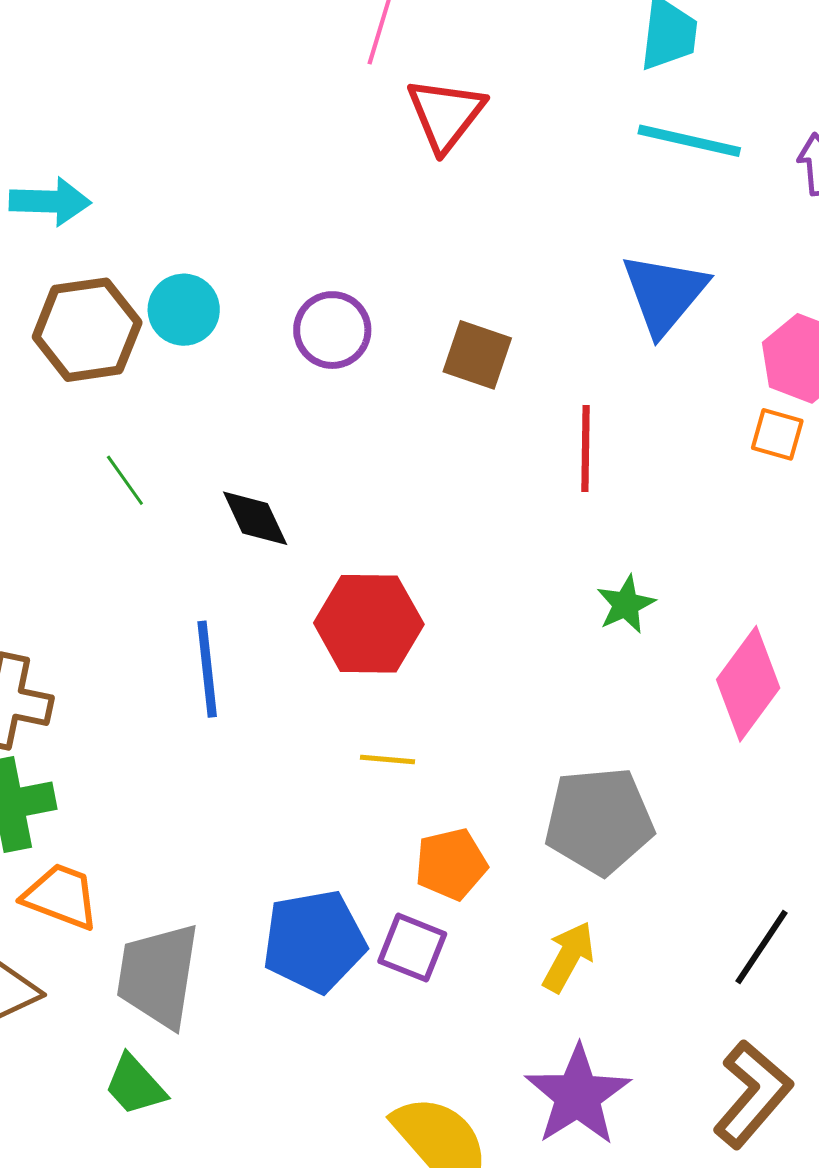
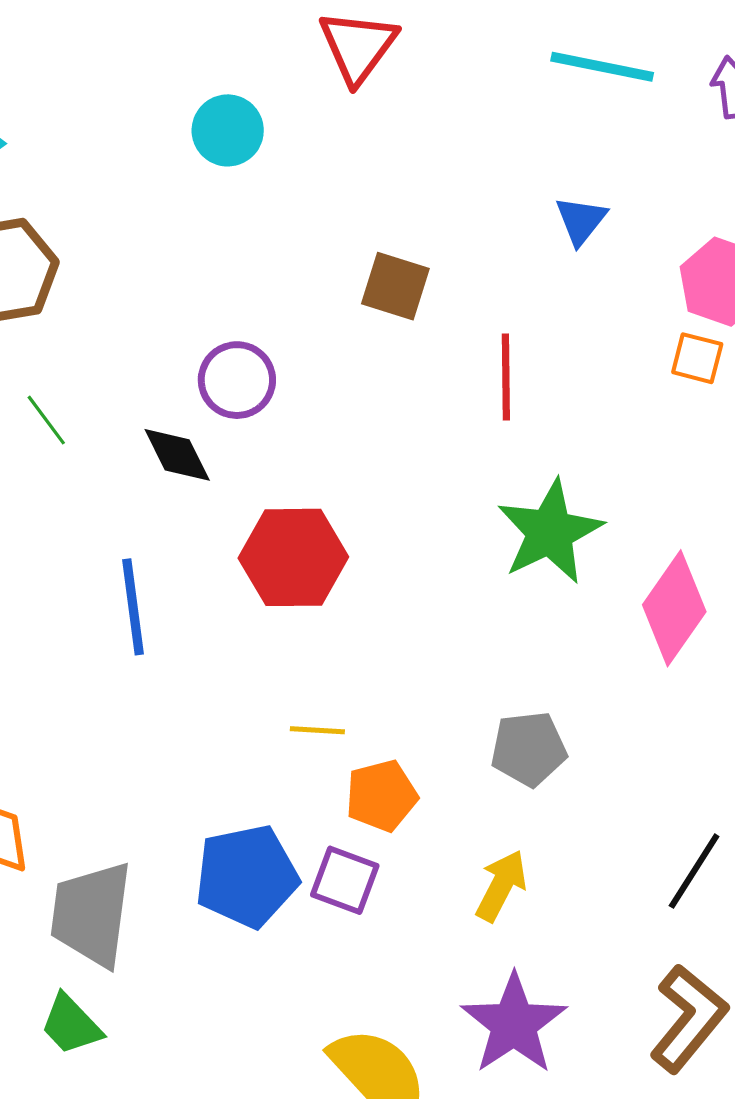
blue triangle: (664, 294) -> (581, 220), size x0.6
cyan circle: (184, 310) -> (228, 130), moved
purple circle: (332, 330) -> (237, 380), moved
green star: (626, 604) -> (550, 532), size x1.8
yellow line: (388, 759) -> (317, 730), moved
gray pentagon: (599, 821) -> (529, 749), size x0.7

